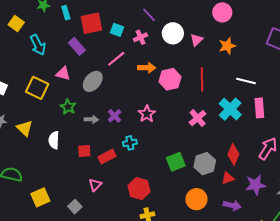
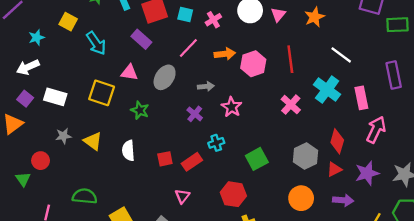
white line: (246, 81) -> (341, 55), turned 30
pink rectangle: (259, 108) -> (361, 98), moved
gray arrow: (91, 119) -> (206, 86), moved
green square: (176, 162) -> (257, 159), moved

